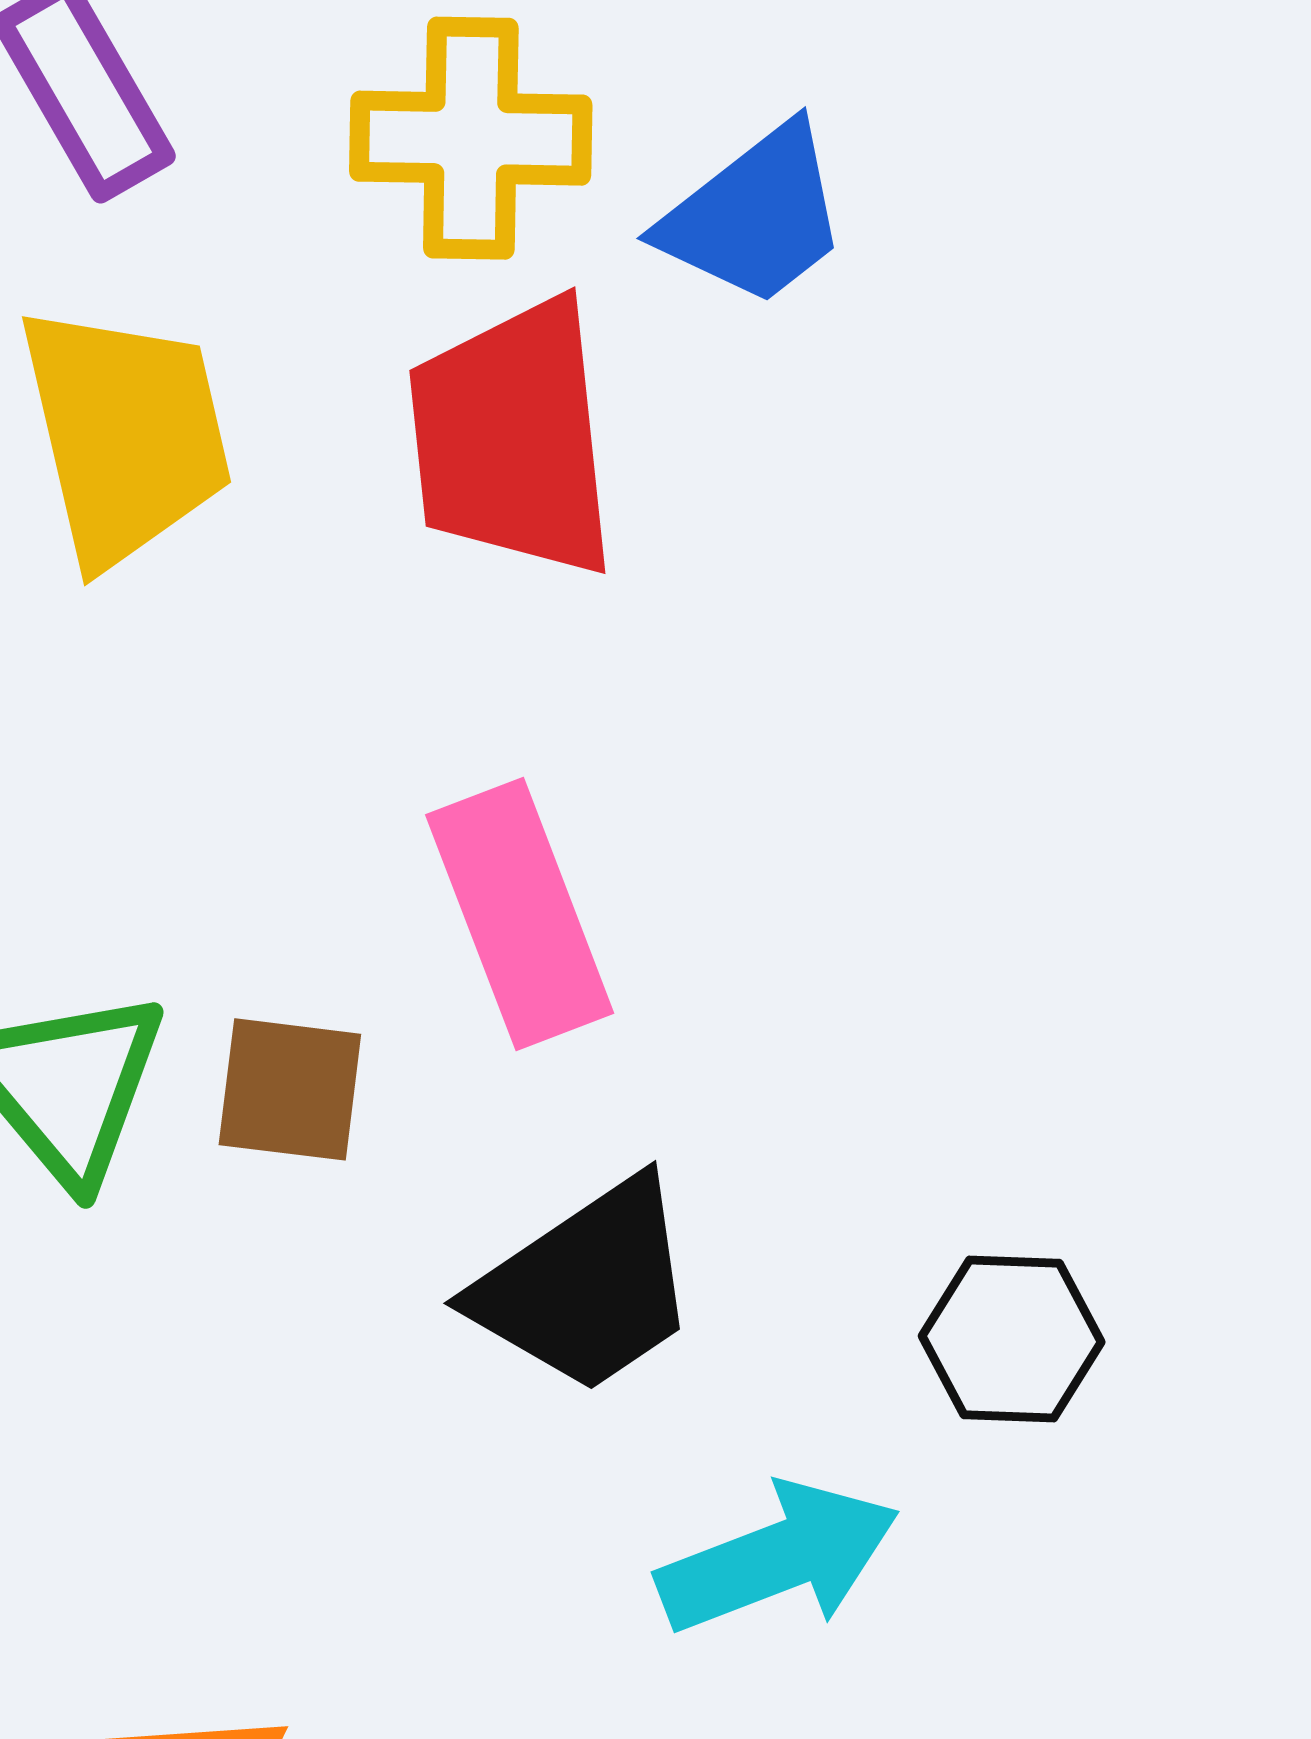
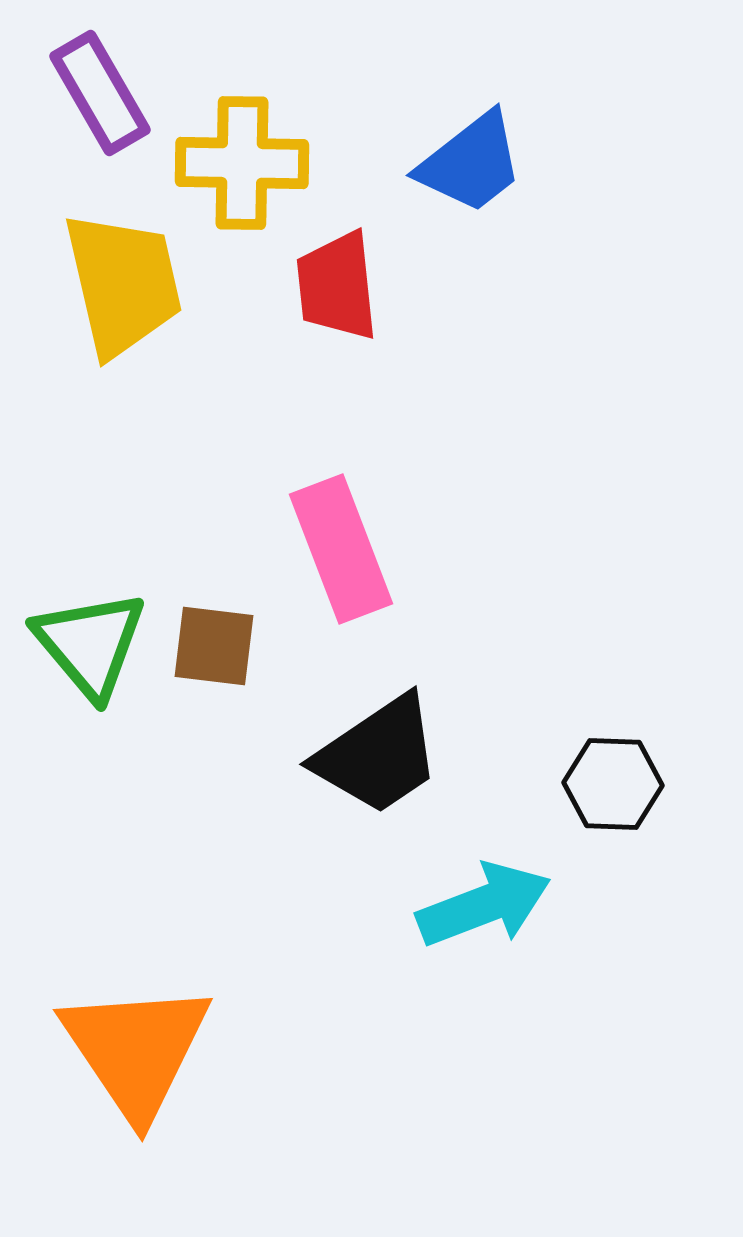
yellow cross: (471, 138) -> (242, 163), moved
red trapezoid: (512, 438) -> (337, 286), size x0.7

